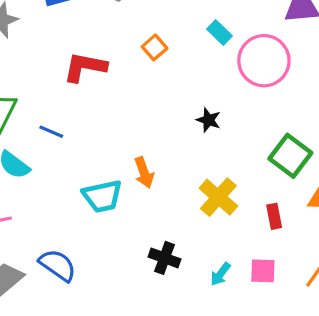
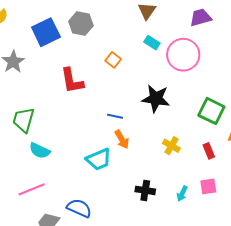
red L-shape: (85, 67) -> (72, 81), turned -100
black star: (209, 120) -> (156, 99), size x1.8
blue line: (51, 132) -> (115, 116), moved
yellow cross: (218, 197) -> (171, 146), size x0.7

